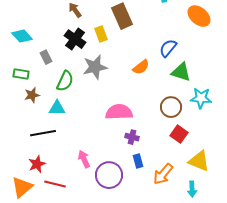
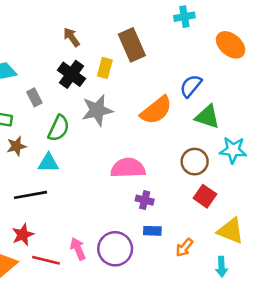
yellow rectangle: (101, 34) -> (105, 68), turned 35
orange semicircle: (141, 67) -> (156, 110), size x1.5
pink arrow: (84, 159) -> (78, 249), moved
blue rectangle: (138, 161) -> (152, 231), turned -72
orange arrow: (163, 174) -> (184, 247), size x0.7

